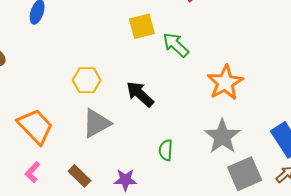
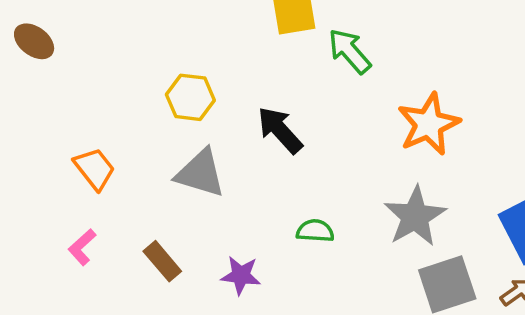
gray triangle: (96, 123) -> (200, 173), turned 40
orange trapezoid: (35, 126) -> (95, 169), size x0.7
green semicircle: (166, 150) -> (315, 231), turned 85

